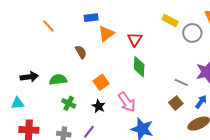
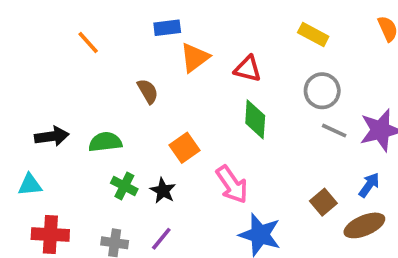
gray circle: (192, 33) -> (322, 91), moved
red triangle: (135, 39) -> (248, 69), turned -49
gray line: (181, 82) -> (334, 131), moved
brown square: (176, 103) -> (323, 202), moved
black star: (99, 106) -> (163, 191), moved

